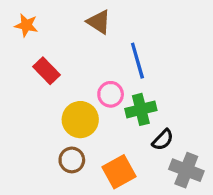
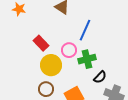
blue line: (137, 61) -> (85, 30), turned 40
red rectangle: (47, 71) -> (41, 43), moved

